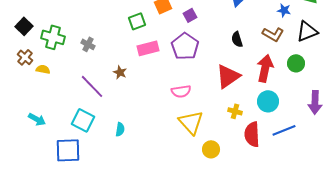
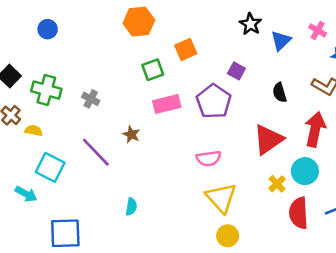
purple square: (190, 15) -> (236, 71), moved, turned -32
cyan circle: (268, 101) -> (305, 171), moved
yellow cross: (235, 111) -> (277, 184), turned 32
cyan square: (83, 120) -> (50, 167), moved
yellow circle: (211, 149) -> (228, 236), moved

